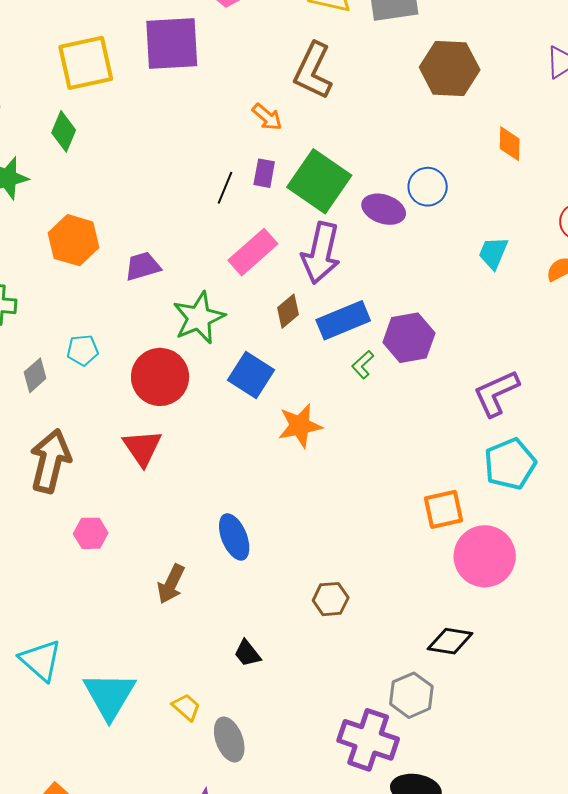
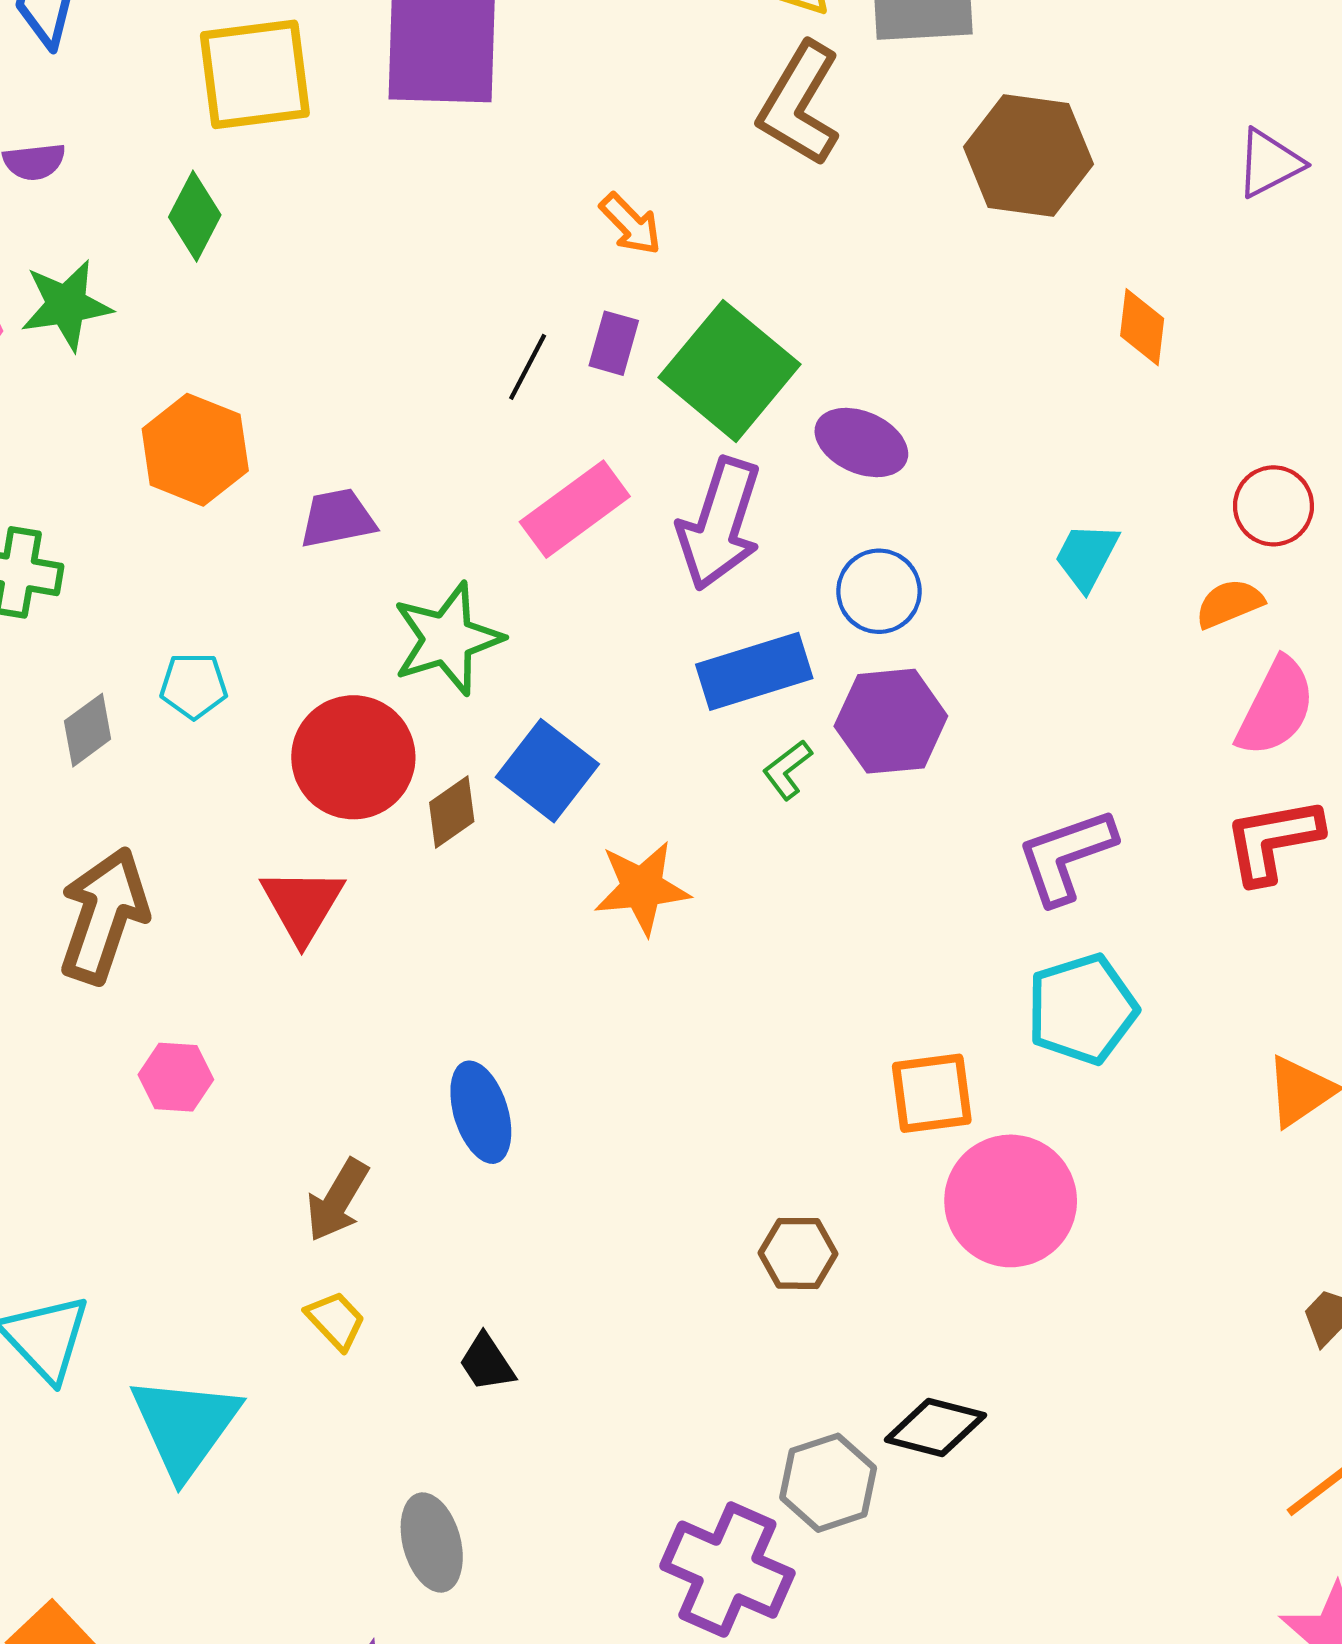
brown L-shape: (313, 71) -> (799, 104), moved
blue circle: (428, 187) -> (879, 591), moved
brown diamond: (288, 311) -> (452, 812), moved
brown hexagon: (331, 599) -> (798, 1253), moved
black diamond: (450, 641) -> (935, 1427), moved
yellow trapezoid: (186, 707) -> (336, 1320), moved

